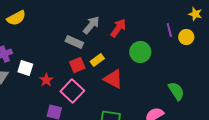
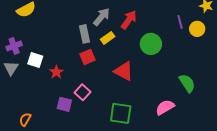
gray rectangle: (74, 42) -> (84, 34), turned 54
yellow rectangle: (97, 60) -> (108, 38), moved
pink square: (72, 91) -> (82, 92), moved, size x0.7

